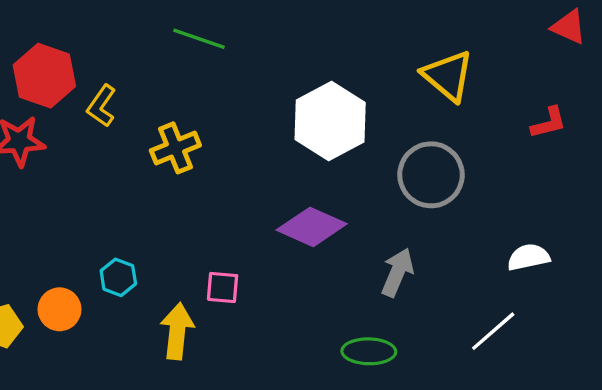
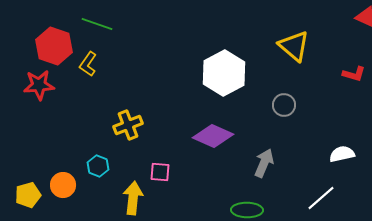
green line: (199, 39) -> (97, 24), moved
red L-shape: (549, 123) -> (354, 74), turned 30
yellow cross: (175, 148) -> (128, 125), moved
gray circle: (431, 175) -> (284, 105), size x0.6

